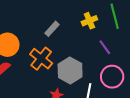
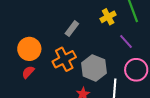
orange cross: (41, 59) -> (64, 59), turned 30

